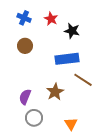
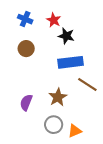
black star: (72, 31) -> (66, 36), moved
gray circle: (34, 118) -> (54, 125), moved
orange triangle: (71, 124) -> (75, 131), turned 40

